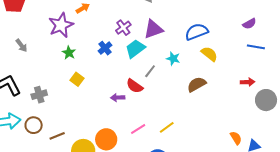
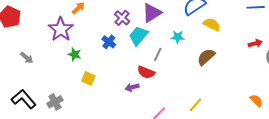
yellow line: (167, 127) -> (195, 105), moved

